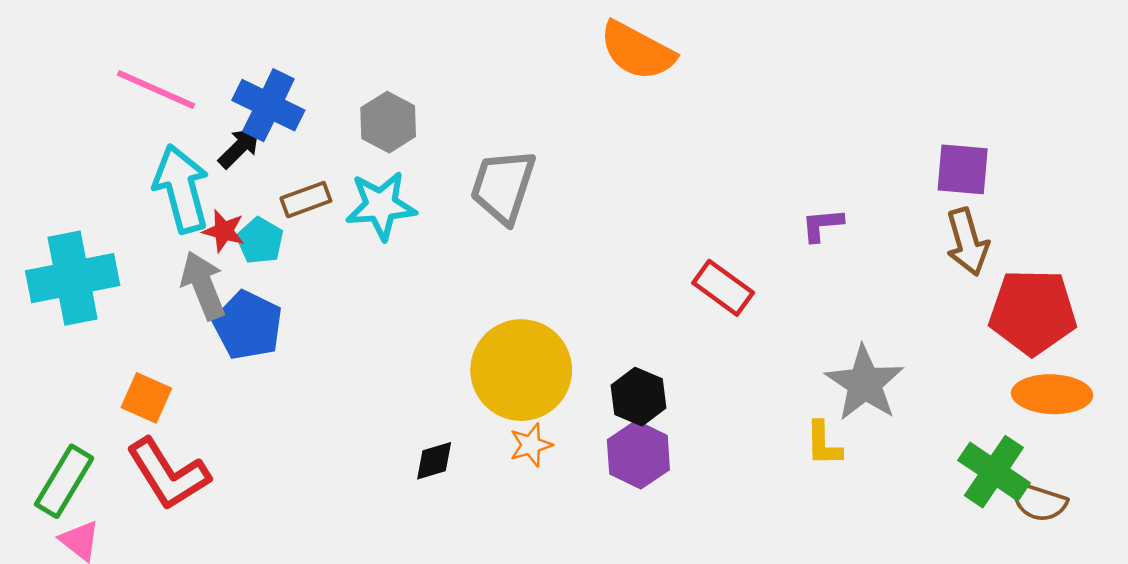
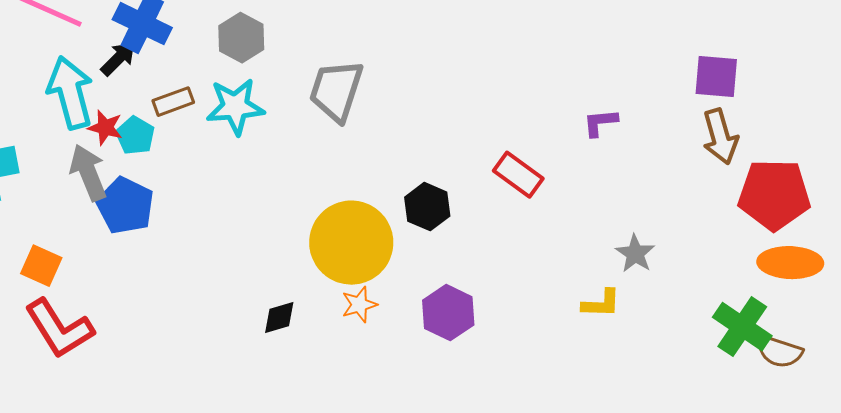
gray star: (865, 383) -> (635, 254), size x0.6
black hexagon: (638, 397) -> (427, 207), moved
yellow L-shape: (823, 444) -> (601, 304), turned -87

